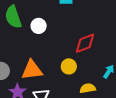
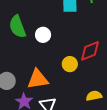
yellow circle: (69, 66) -> (70, 64), moved

